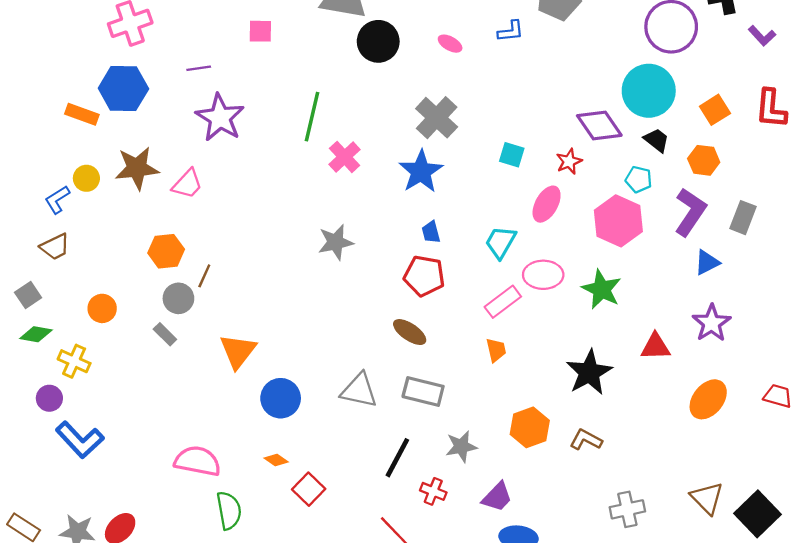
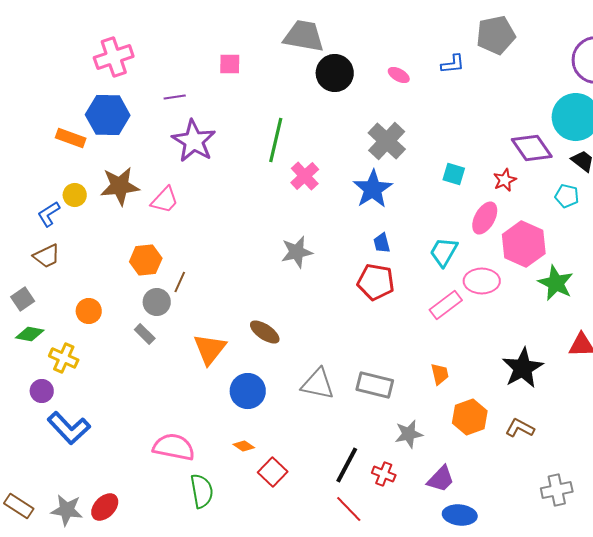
pink hexagon: (618, 221) -> (524, 244), moved
green star: (602, 289) -> (556, 283), moved
brown ellipse: (410, 332) -> (265, 332), moved
orange trapezoid: (496, 350) -> (440, 374), moved
black line: (397, 458) -> (347, 465), moved

